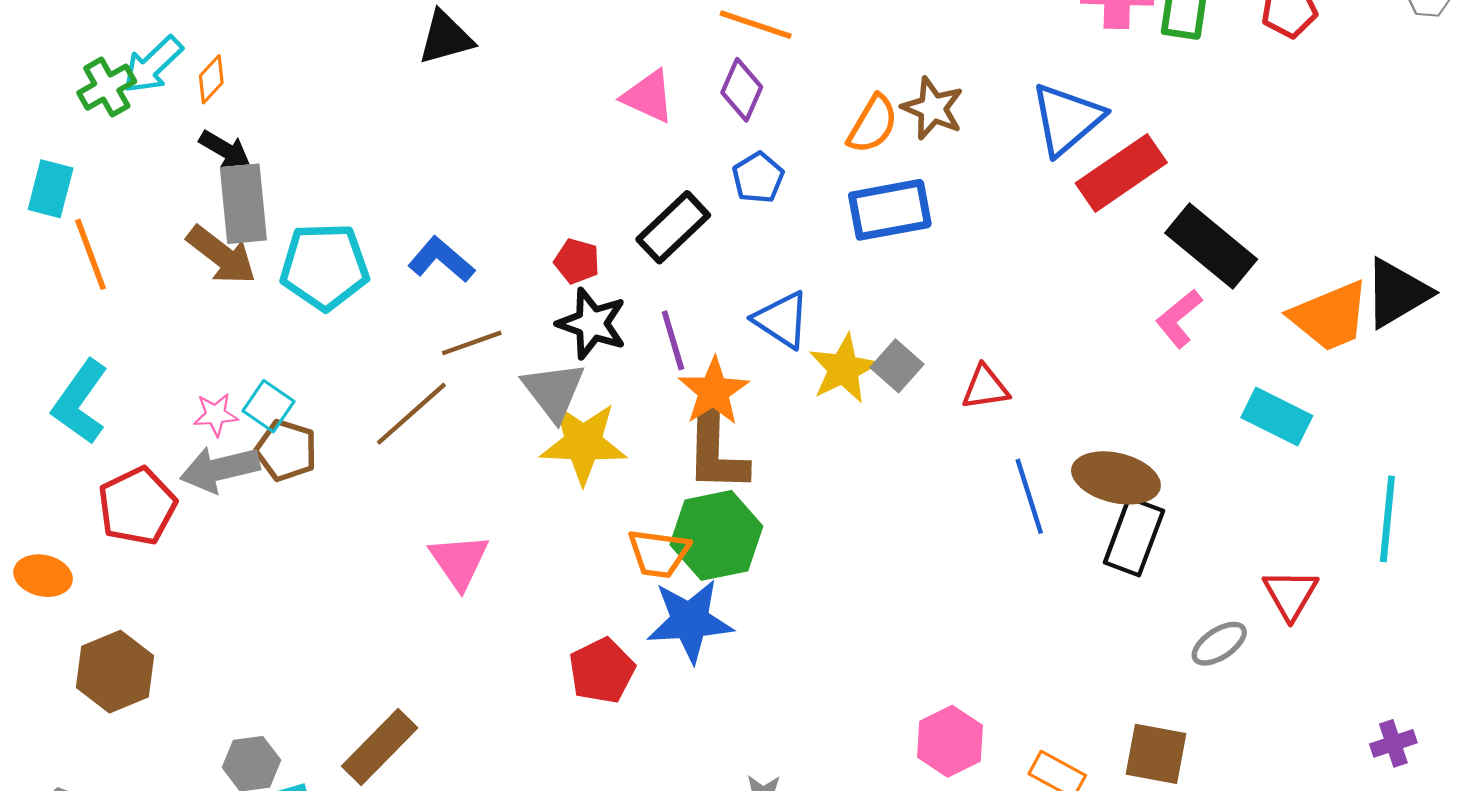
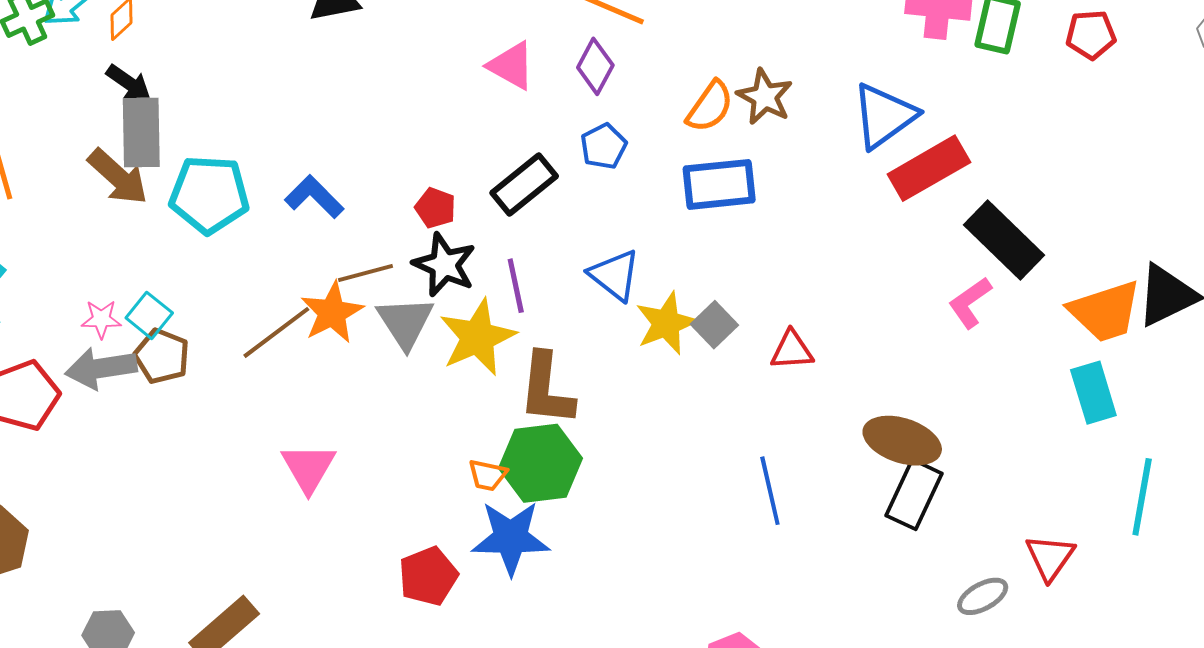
brown line: (472, 343) -> (365, 273), moved
orange star: (714, 391) -> (332, 313), moved
cyan rectangle: (1277, 417) -> (1093, 393), moved, turned 42
yellow star: (583, 443) -> (478, 337), moved, turned -30
blue line: (1029, 496) -> (770, 491), moved
orange trapezoid: (659, 553) -> (488, 475), size x0.7

